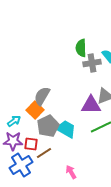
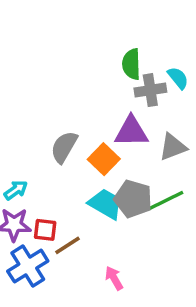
purple triangle: (91, 105) -> (131, 131), moved
orange square: (35, 110) -> (104, 159), moved
gray pentagon: (48, 126) -> (133, 199), moved, turned -30

